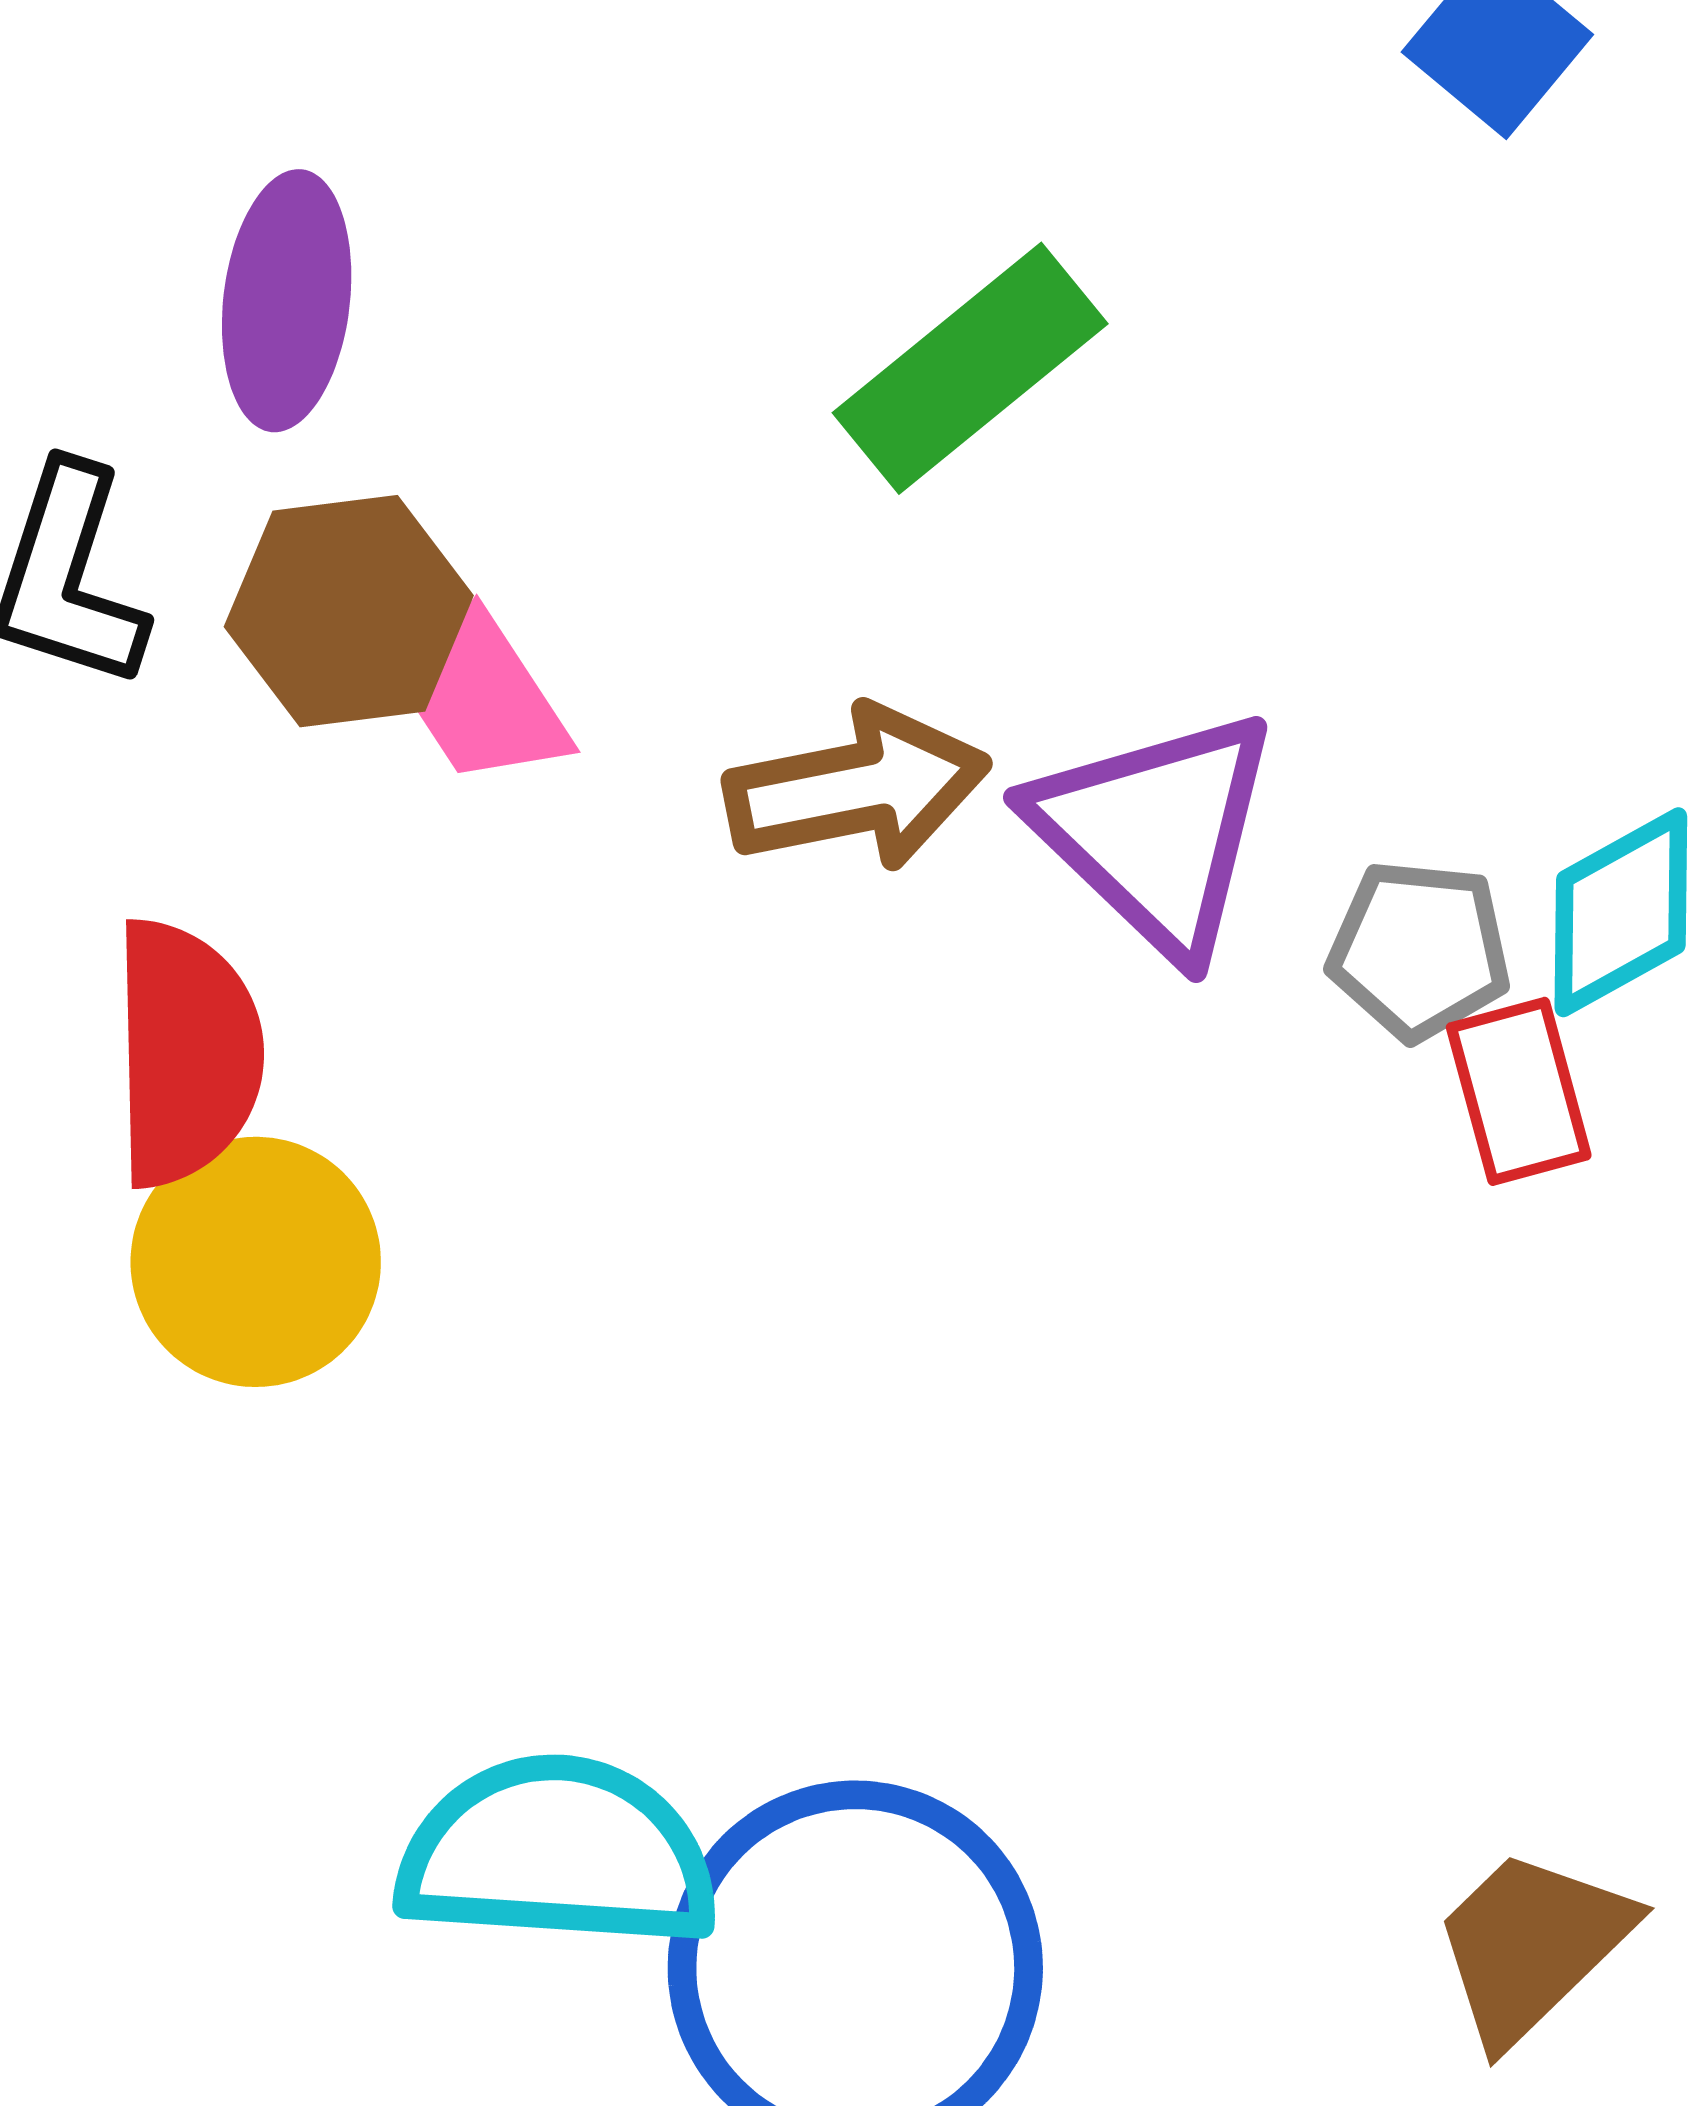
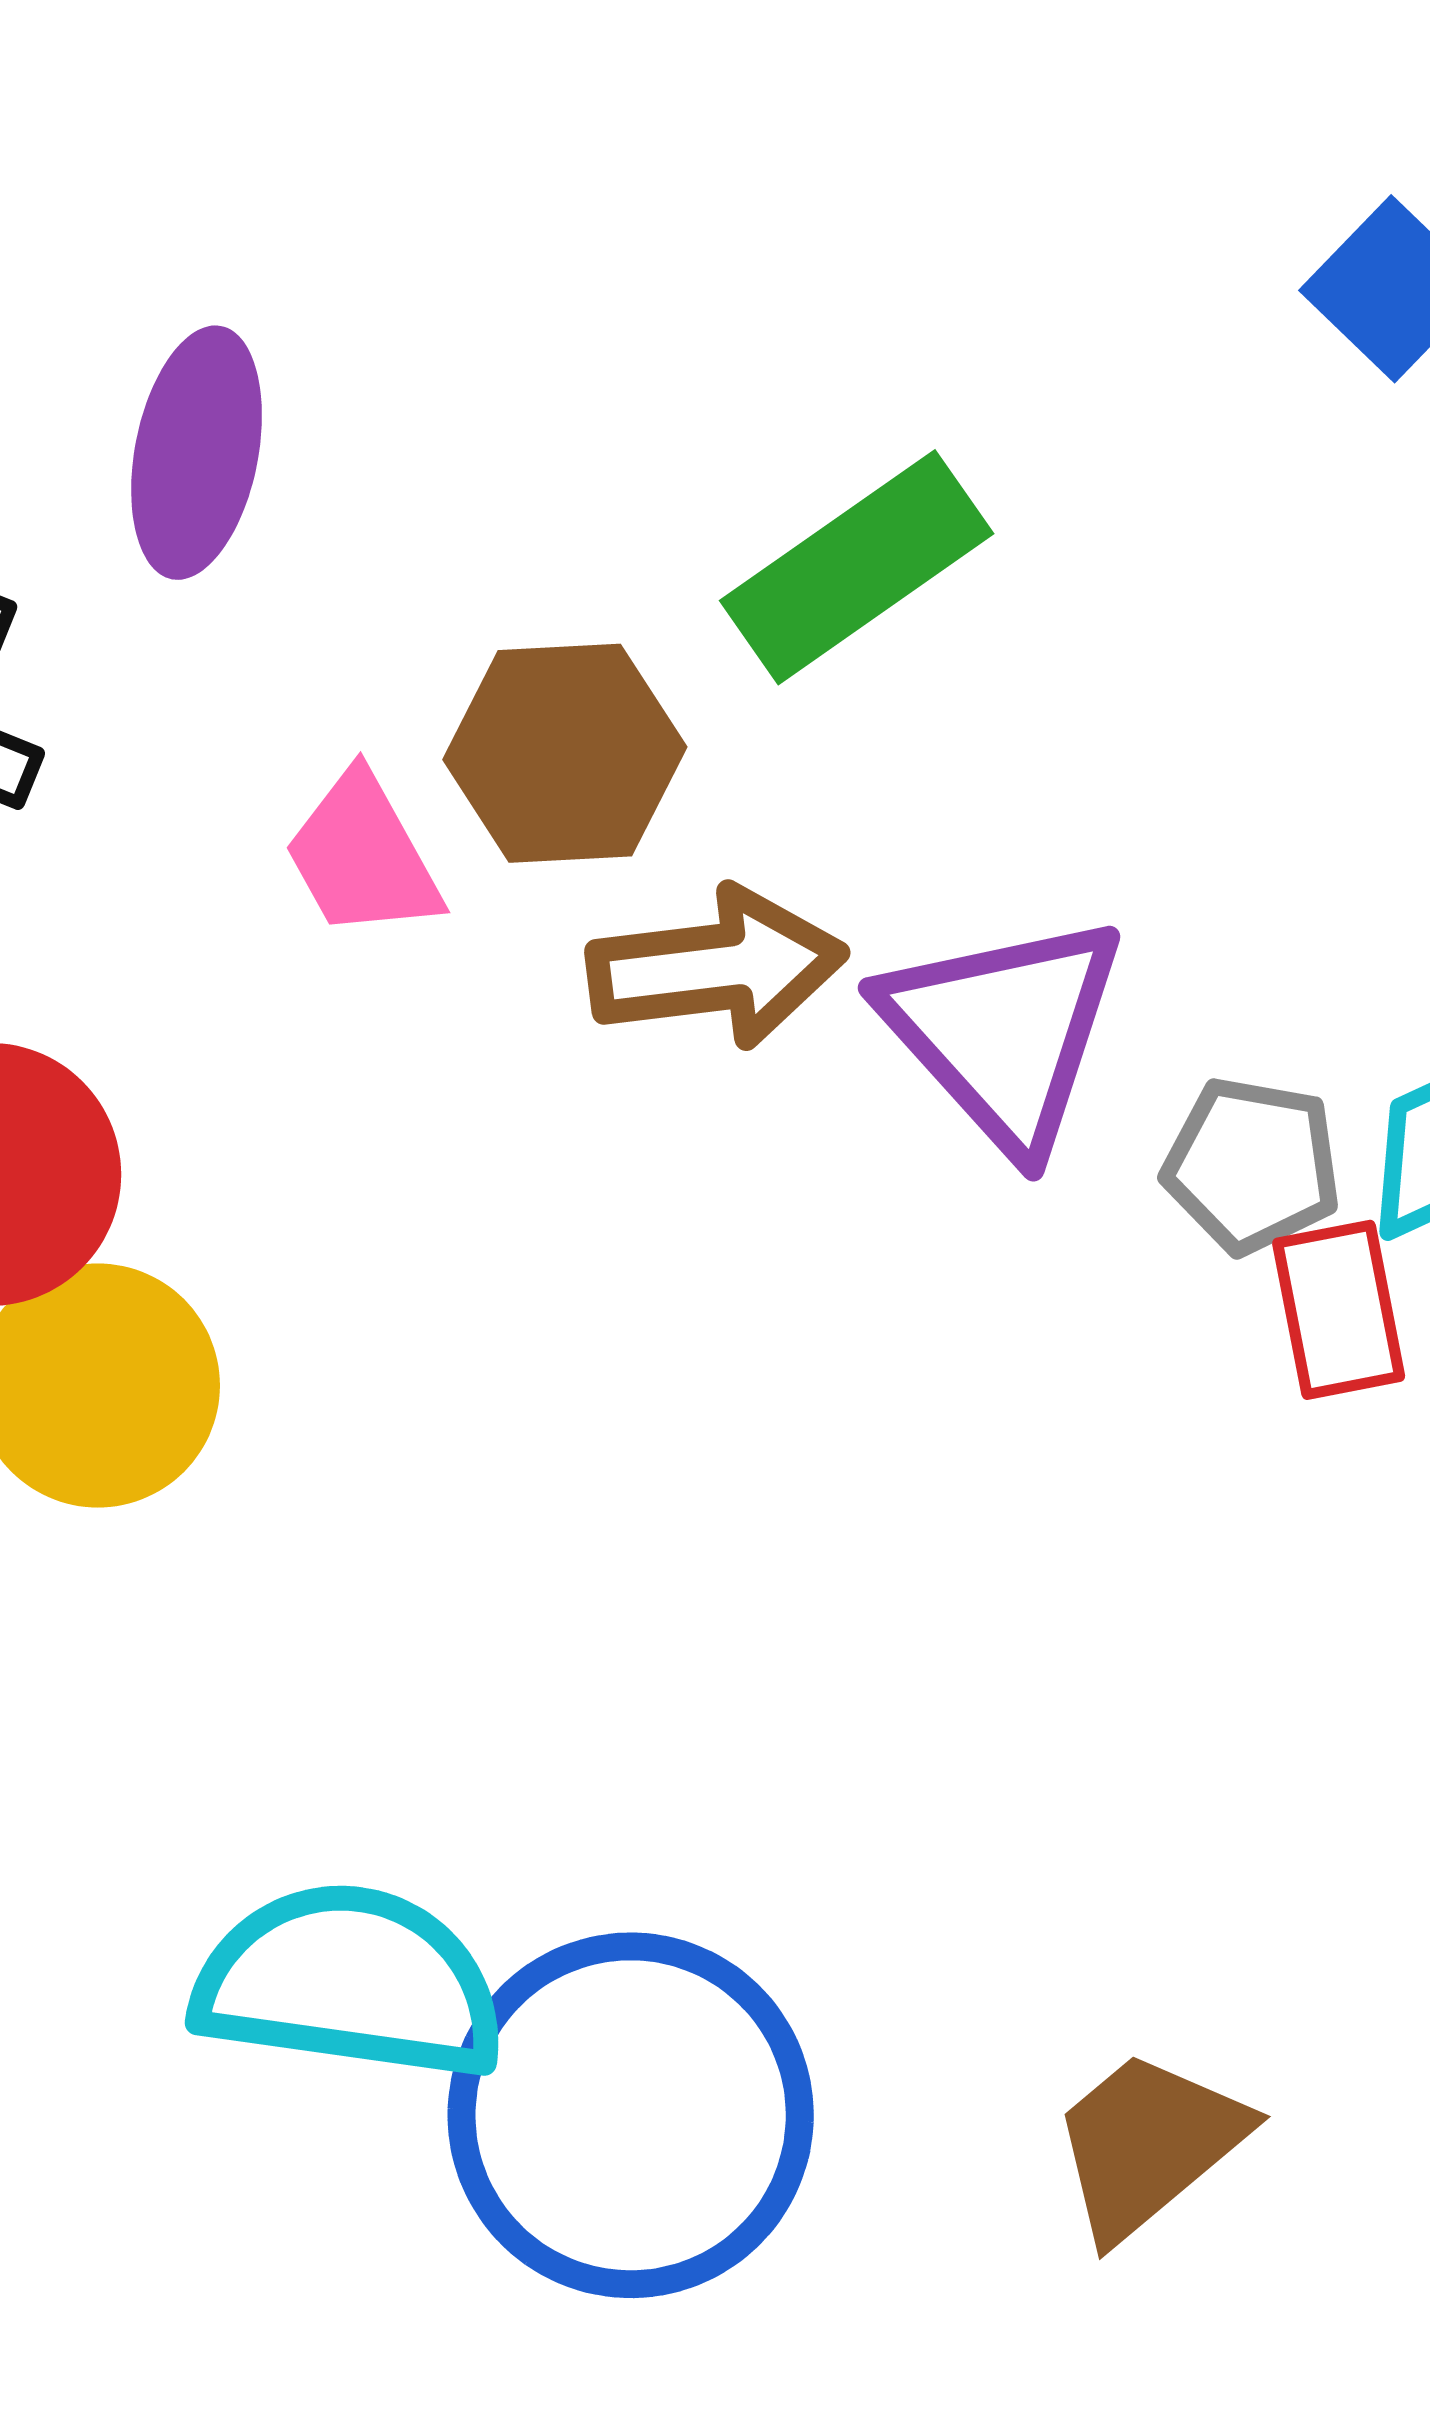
brown hexagon: (349, 611) -> (565, 753), moved
brown trapezoid: (1532, 1946) -> (1148, 2144), moved

